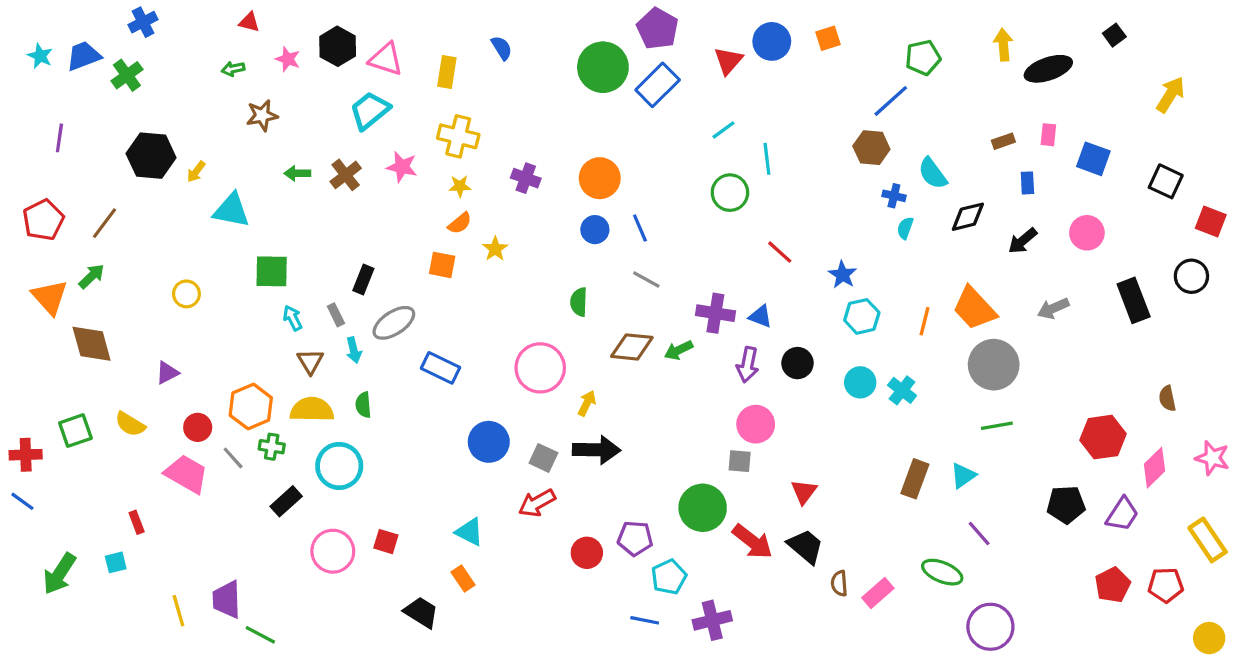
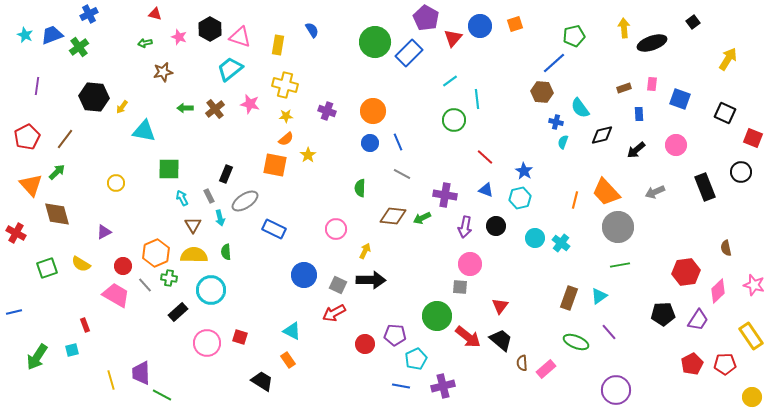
purple pentagon: (658, 29) -> (426, 18), moved
orange square: (442, 265) -> (275, 165), size x1.4
blue triangle: (761, 316) -> (486, 190), moved
cyan hexagon: (862, 316) -> (520, 198), moved
pink circle: (540, 368) -> (336, 229), size x0.7
red cross: (26, 455) -> (16, 233), moved, turned 30
blue line: (22, 501) -> (14, 312), turned -49
green ellipse: (942, 572) -> (576, 342), moved

